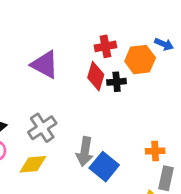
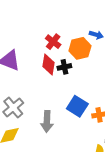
red cross: (105, 46) -> (53, 42), turned -35
blue square: (104, 167) -> (77, 106), moved

